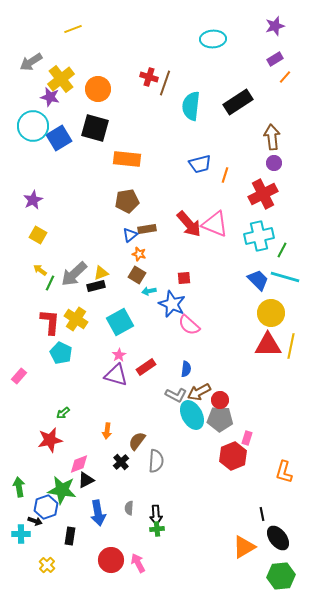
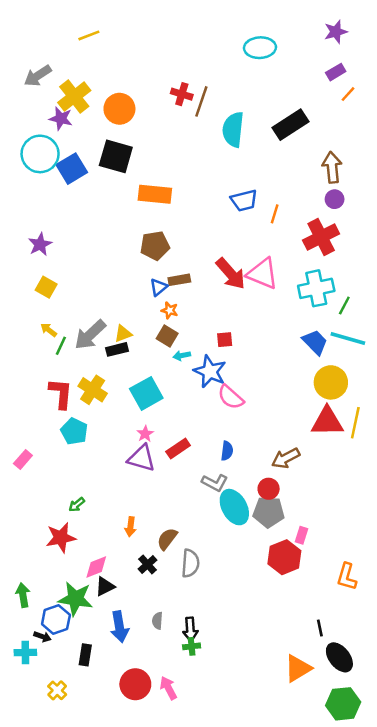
brown arrow: (199, 392) -> (286, 458), moved

